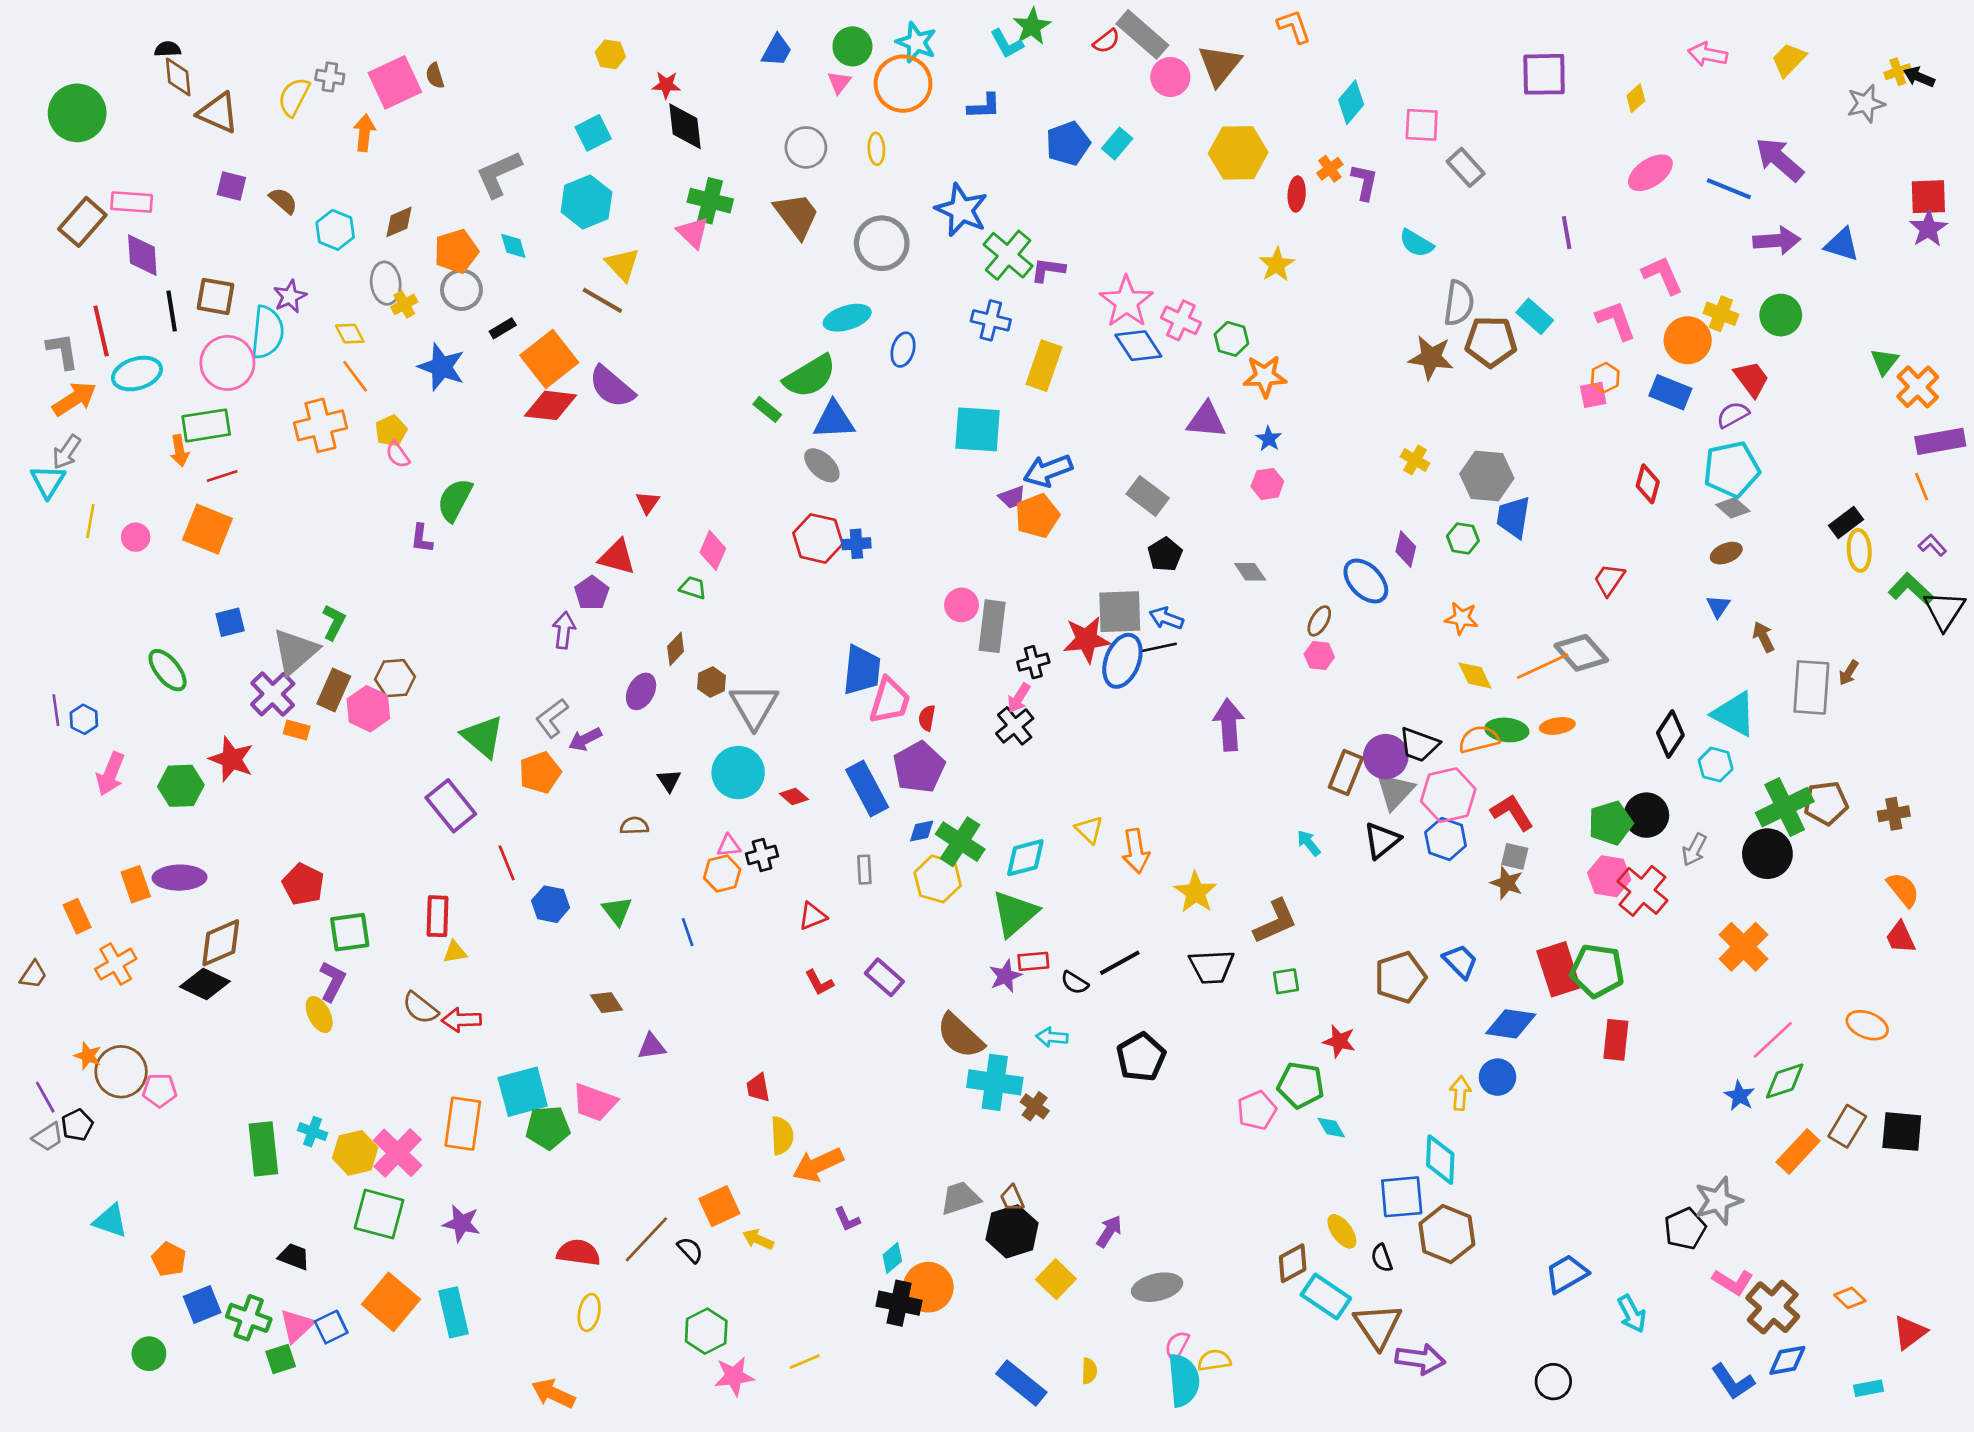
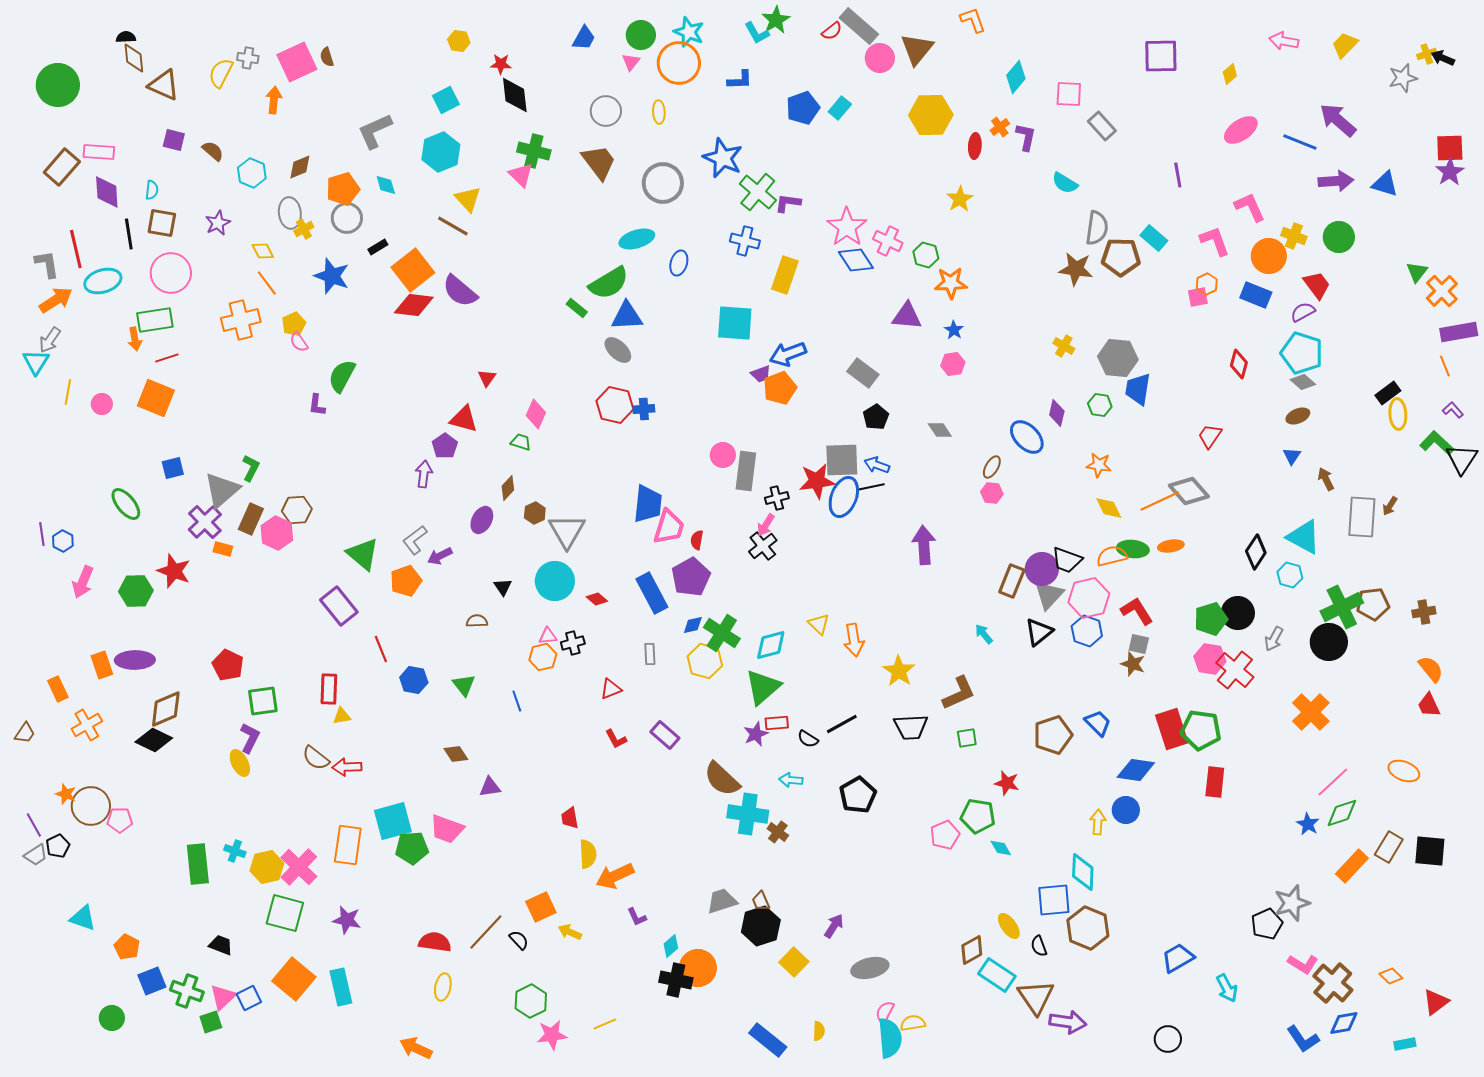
cyan semicircle: (267, 332) -> (152, 190), moved, size x0.5
cyan pentagon: (1732, 469) -> (1302, 353), turned 30

